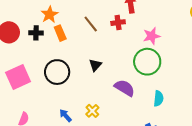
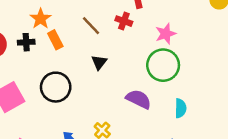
red cross: (118, 23) -> (124, 21), turned 32
black triangle: (95, 65) -> (99, 62), moved

